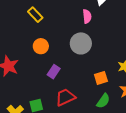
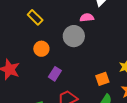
pink semicircle: (87, 16) -> (87, 18), turned -88
gray circle: (81, 43) -> (74, 36), moved

